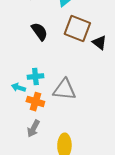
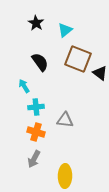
cyan arrow: (18, 88) -> (24, 86), moved, turned 40
gray triangle: (64, 90) -> (65, 120), size x0.7

